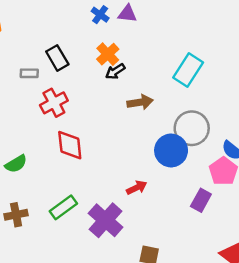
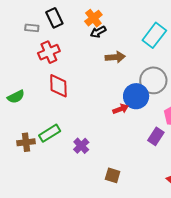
red arrow: (137, 188) -> (121, 109), moved
brown cross: (16, 215) -> (26, 142), moved
purple cross: (106, 220) -> (81, 146), size x0.6

